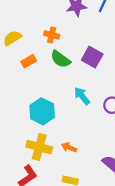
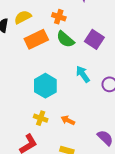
orange rectangle: (29, 61) -> (36, 39), size x1.6
yellow cross: (39, 147) -> (41, 118), size x0.6

